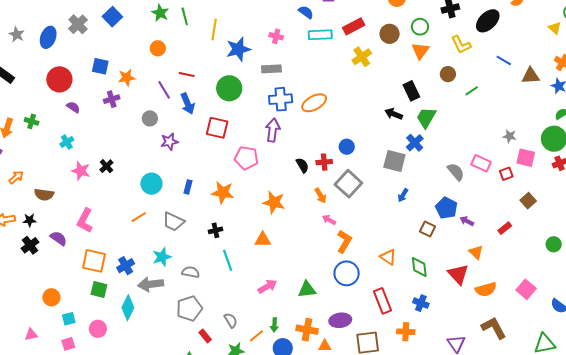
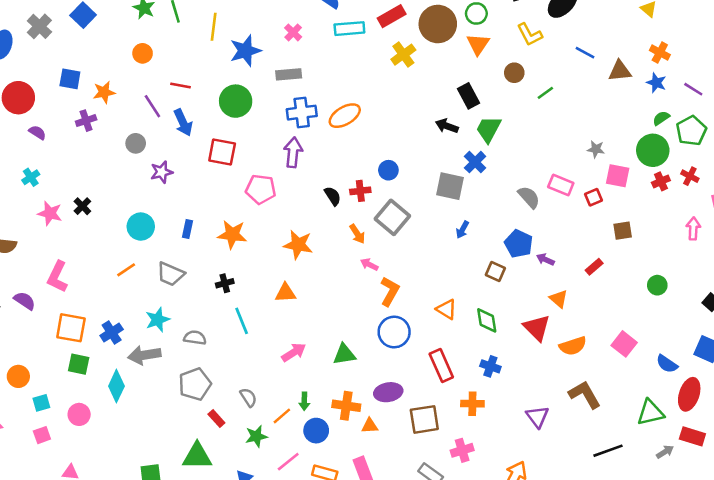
brown circle: (390, 34) -> (438, 24), size x1.5
pink cross: (276, 36) -> (293, 32), turned 32
brown square: (528, 201) -> (623, 231), turned 35

